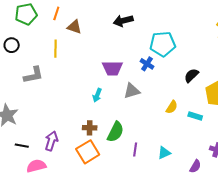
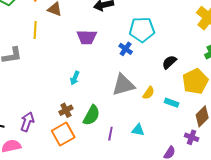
purple trapezoid: (112, 68) -> (87, 37), moved
gray triangle: (132, 91) -> (123, 85), moved, size x1.4
brown cross: (90, 128) -> (66, 110), turned -32
cyan triangle: (164, 153) -> (138, 130), moved, turned 32

